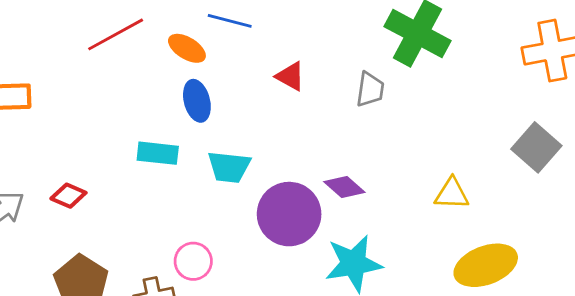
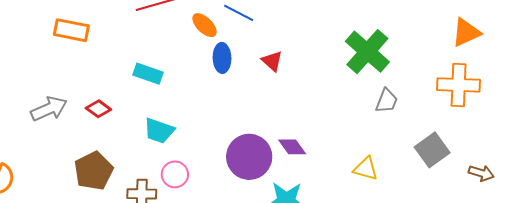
gray trapezoid: (370, 89) -> (387, 101), moved
blue ellipse: (197, 101) -> (222, 58), moved
cyan rectangle: (158, 153) -> (148, 74), moved
cyan trapezoid: (229, 167) -> (159, 131), moved

